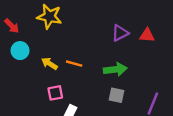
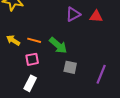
green arrow: (115, 69) -> (58, 45), moved, turned 48
pink square: (55, 93) -> (32, 59), moved

